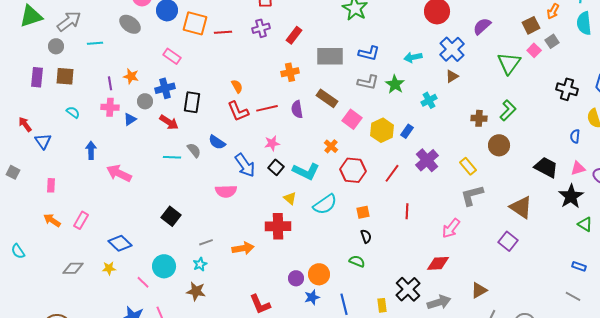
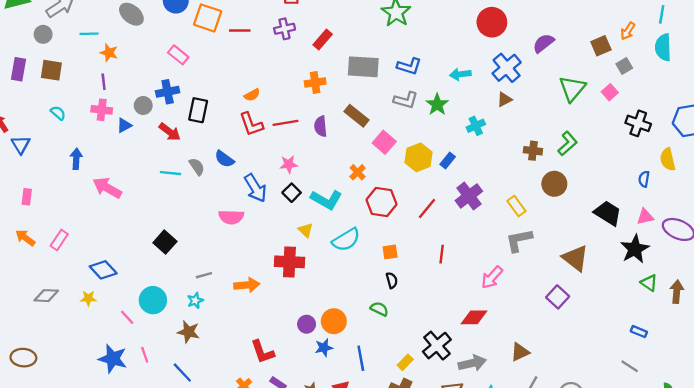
pink square: (534, 50) -> (610, 92), moved
orange star: (131, 76) -> (109, 53), moved
orange semicircle: (237, 86) -> (252, 95), turned 88
yellow rectangle: (382, 305) -> (405, 362), turned 48

